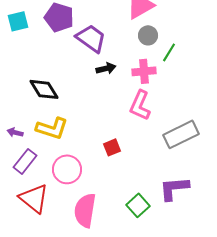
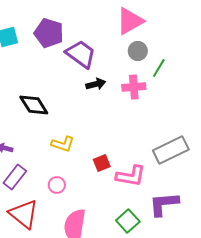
pink L-shape: (140, 105) -> (131, 176), moved, turned -104
yellow L-shape: (52, 128) -> (63, 144), moved, size x0.7
pink circle: (67, 169) -> (57, 185), size x0.6

